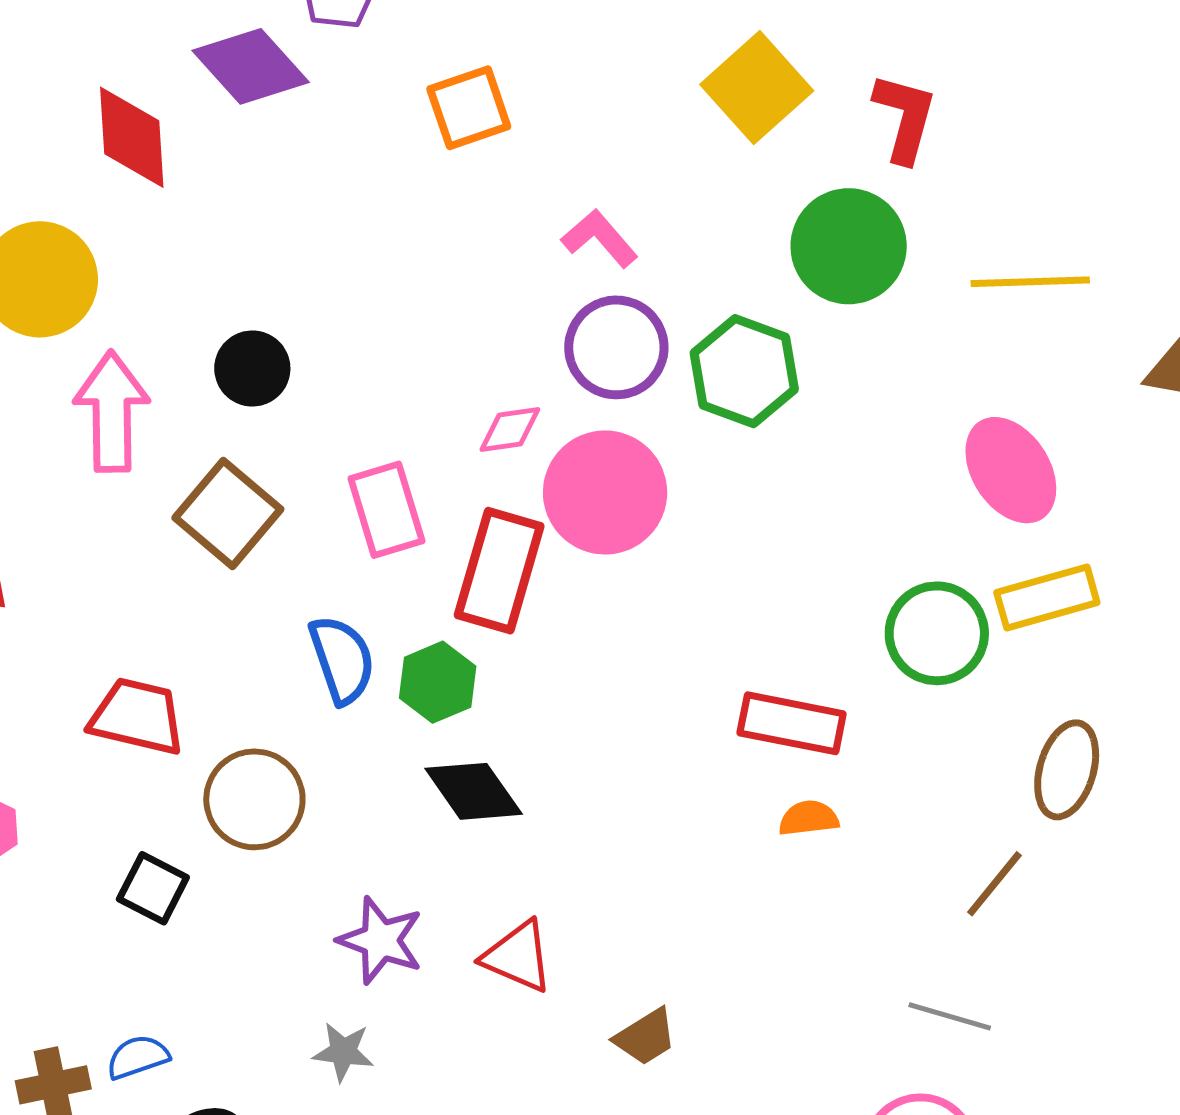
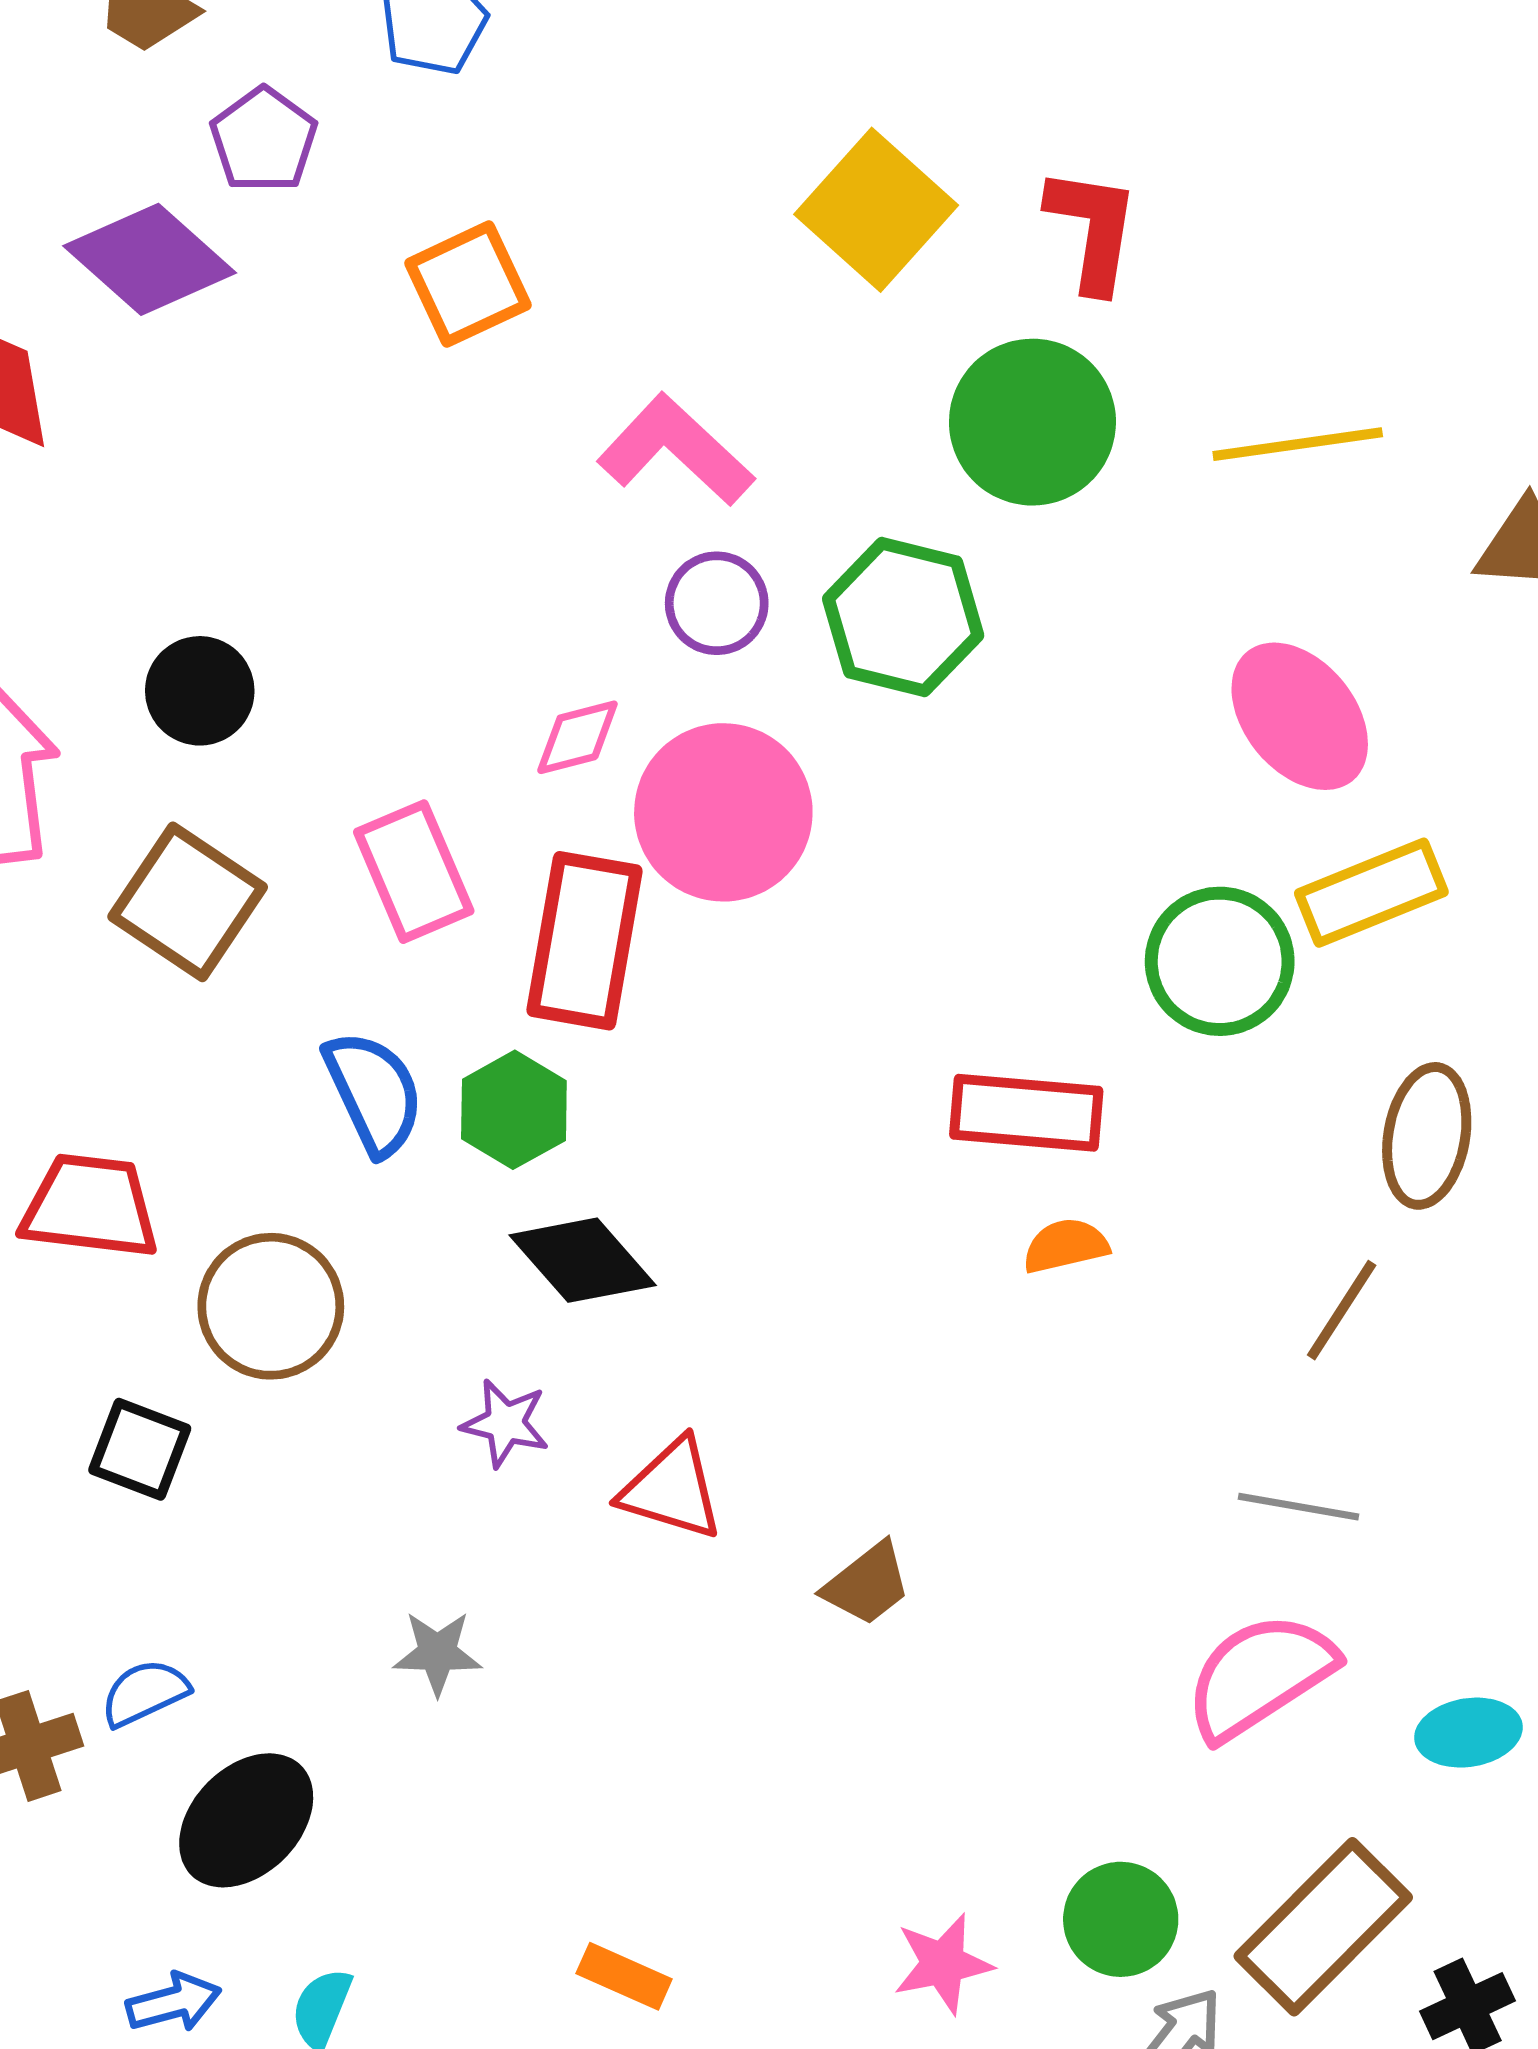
pink L-shape: (600, 238) -> (675, 450), size x1.4
purple circle: (616, 347) -> (717, 603), size x0.7
purple star: (381, 940) -> (505, 1423), moved, size x0.7

